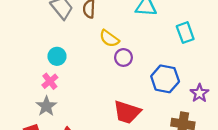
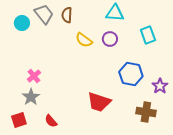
cyan circle: (57, 56) -> (22, 23), moved
purple circle: (123, 57) -> (110, 39), moved

